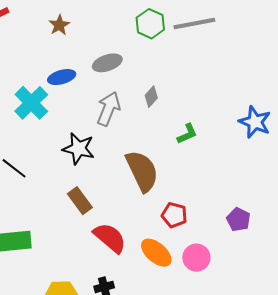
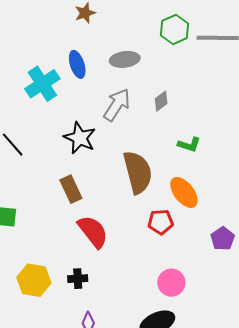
blue ellipse: (62, 77) -> (77, 64), turned 76
green L-shape: (187, 134) -> (189, 145), turned 30
red pentagon: (174, 215) -> (161, 222), turned -30
orange ellipse: (156, 253) -> (184, 192), moved
pink circle: (196, 258) -> (171, 283), moved

